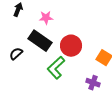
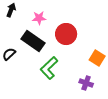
red circle: (71, 46) -> (66, 34), moved

